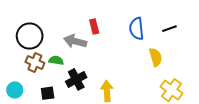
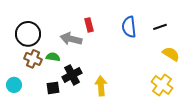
yellow semicircle: (156, 57) -> (171, 54), moved, turned -42
black square: (48, 93) -> (53, 88), moved

